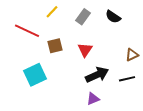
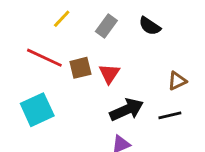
red line: (27, 31) -> (44, 58), moved
brown square: (55, 46) -> (80, 68), moved

